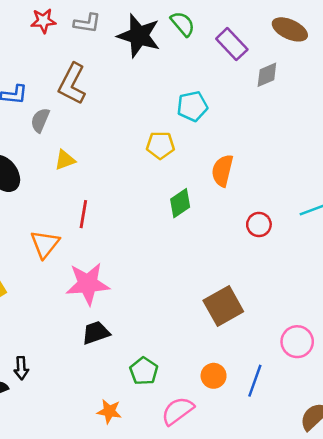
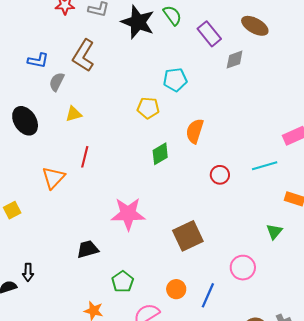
pink star: (88, 284) -> (128, 214), moved

